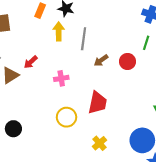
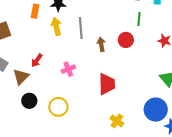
brown arrow: (101, 60) -> (101, 44), turned 128
yellow circle: (67, 117) -> (58, 107), moved
black circle: (13, 129) -> (29, 101), moved

